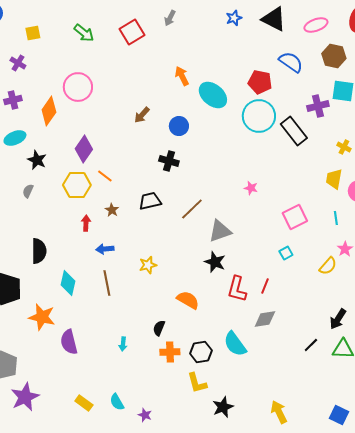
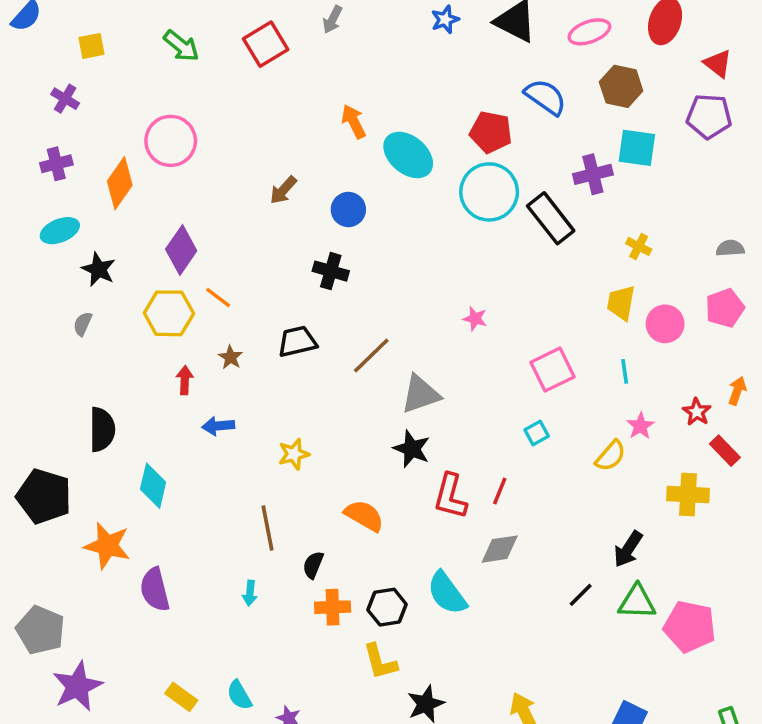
brown line: (107, 283) -> (267, 528), moved

